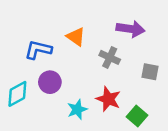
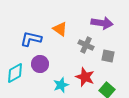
gray square: (150, 72) -> (108, 56), moved

